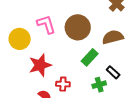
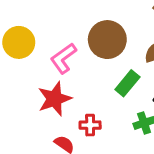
pink L-shape: (46, 24) -> (63, 58), moved, turned -105
yellow circle: (20, 39) -> (19, 42), moved

